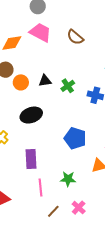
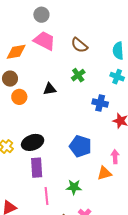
orange circle: (21, 82) -> (19, 97), moved
green cross: (68, 86) -> (78, 75), moved
black ellipse: (31, 115) -> (33, 142), moved

